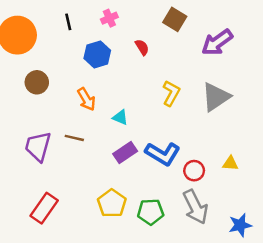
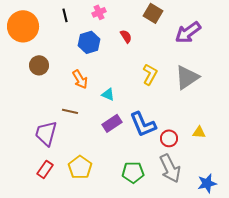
purple trapezoid: (38, 146) -> (46, 133), moved
blue L-shape: (163, 154) -> (143, 124), turned 36
yellow pentagon: (112, 203) -> (80, 167), moved
red rectangle: (44, 208) -> (45, 169), size x0.7

